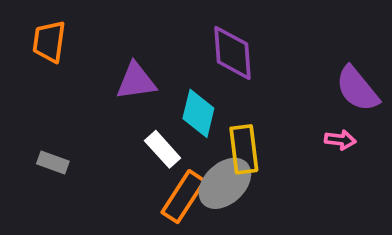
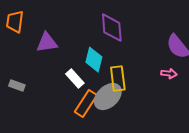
purple triangle: (136, 81) -> (47, 43), moved

